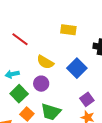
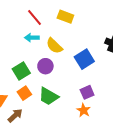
yellow rectangle: (68, 30) -> (65, 17), moved
cyan arrow: (12, 74) -> (32, 38), moved

